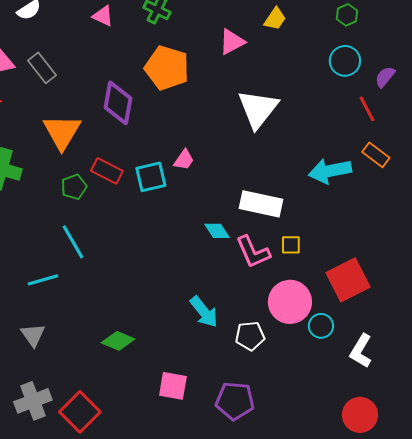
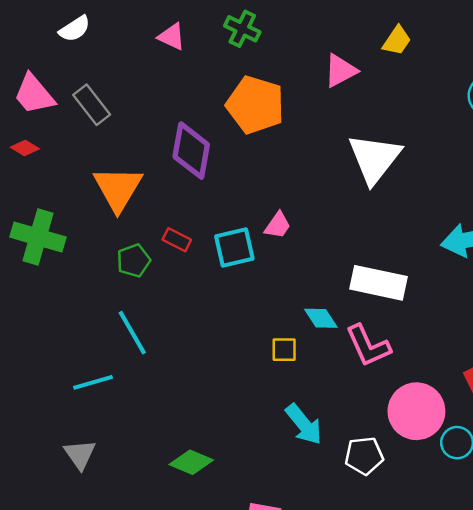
red rectangle: (107, 171) -> (177, 240), size x0.7
yellow square: (291, 245) -> (284, 350), moved

